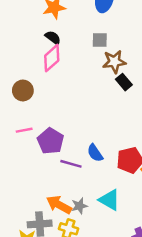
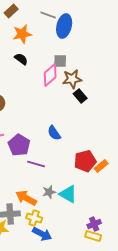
pink diamond: (52, 58) -> (50, 75), moved
blue semicircle: (95, 153) -> (54, 133), moved
gray star: (79, 206) -> (49, 192), moved

